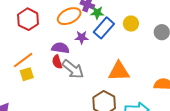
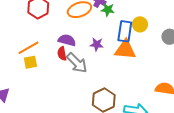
blue rectangle: (104, 28) -> (125, 31), moved, turned -40
purple star: (82, 37) -> (97, 44), moved
orange triangle: (119, 71) -> (125, 50), moved

